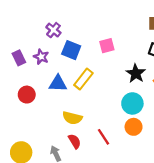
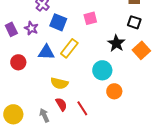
cyan circle: (132, 103) -> (102, 70), moved
red line: (103, 137) -> (82, 108), moved

